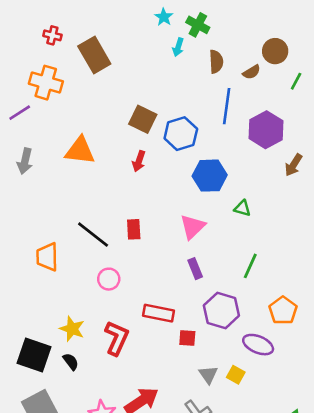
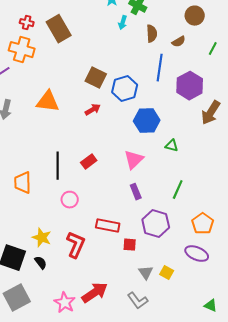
red cross: (52, 35) -> (27, 23), moved
brown circle: (275, 51) -> (195, 16), moved
red arrow: (139, 161) -> (93, 110), turned -140
brown arrow: (293, 165) -> (211, 113), size x1.4
red rectangle: (134, 229) -> (89, 162), turned 56
black line: (93, 235) -> (58, 166), turned 52
purple ellipse: (258, 345) -> (197, 254), moved

